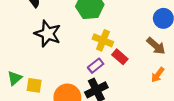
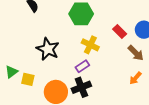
black star: (48, 34) -> (48, 49), moved
red rectangle: (120, 57) -> (120, 31), moved

